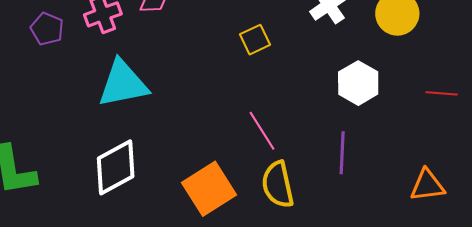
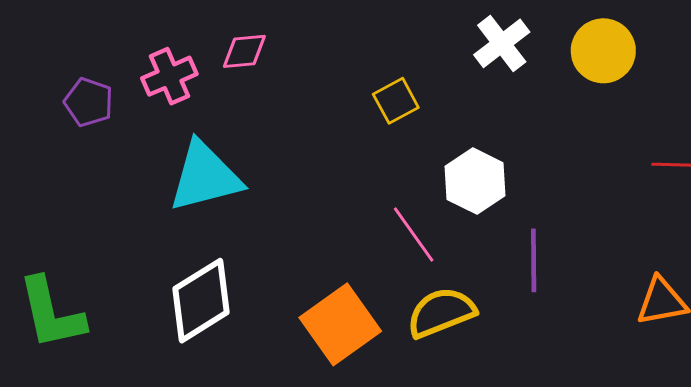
white hexagon: (358, 83) -> (475, 181), moved
yellow semicircle: (278, 185) -> (441, 313), turned 84

